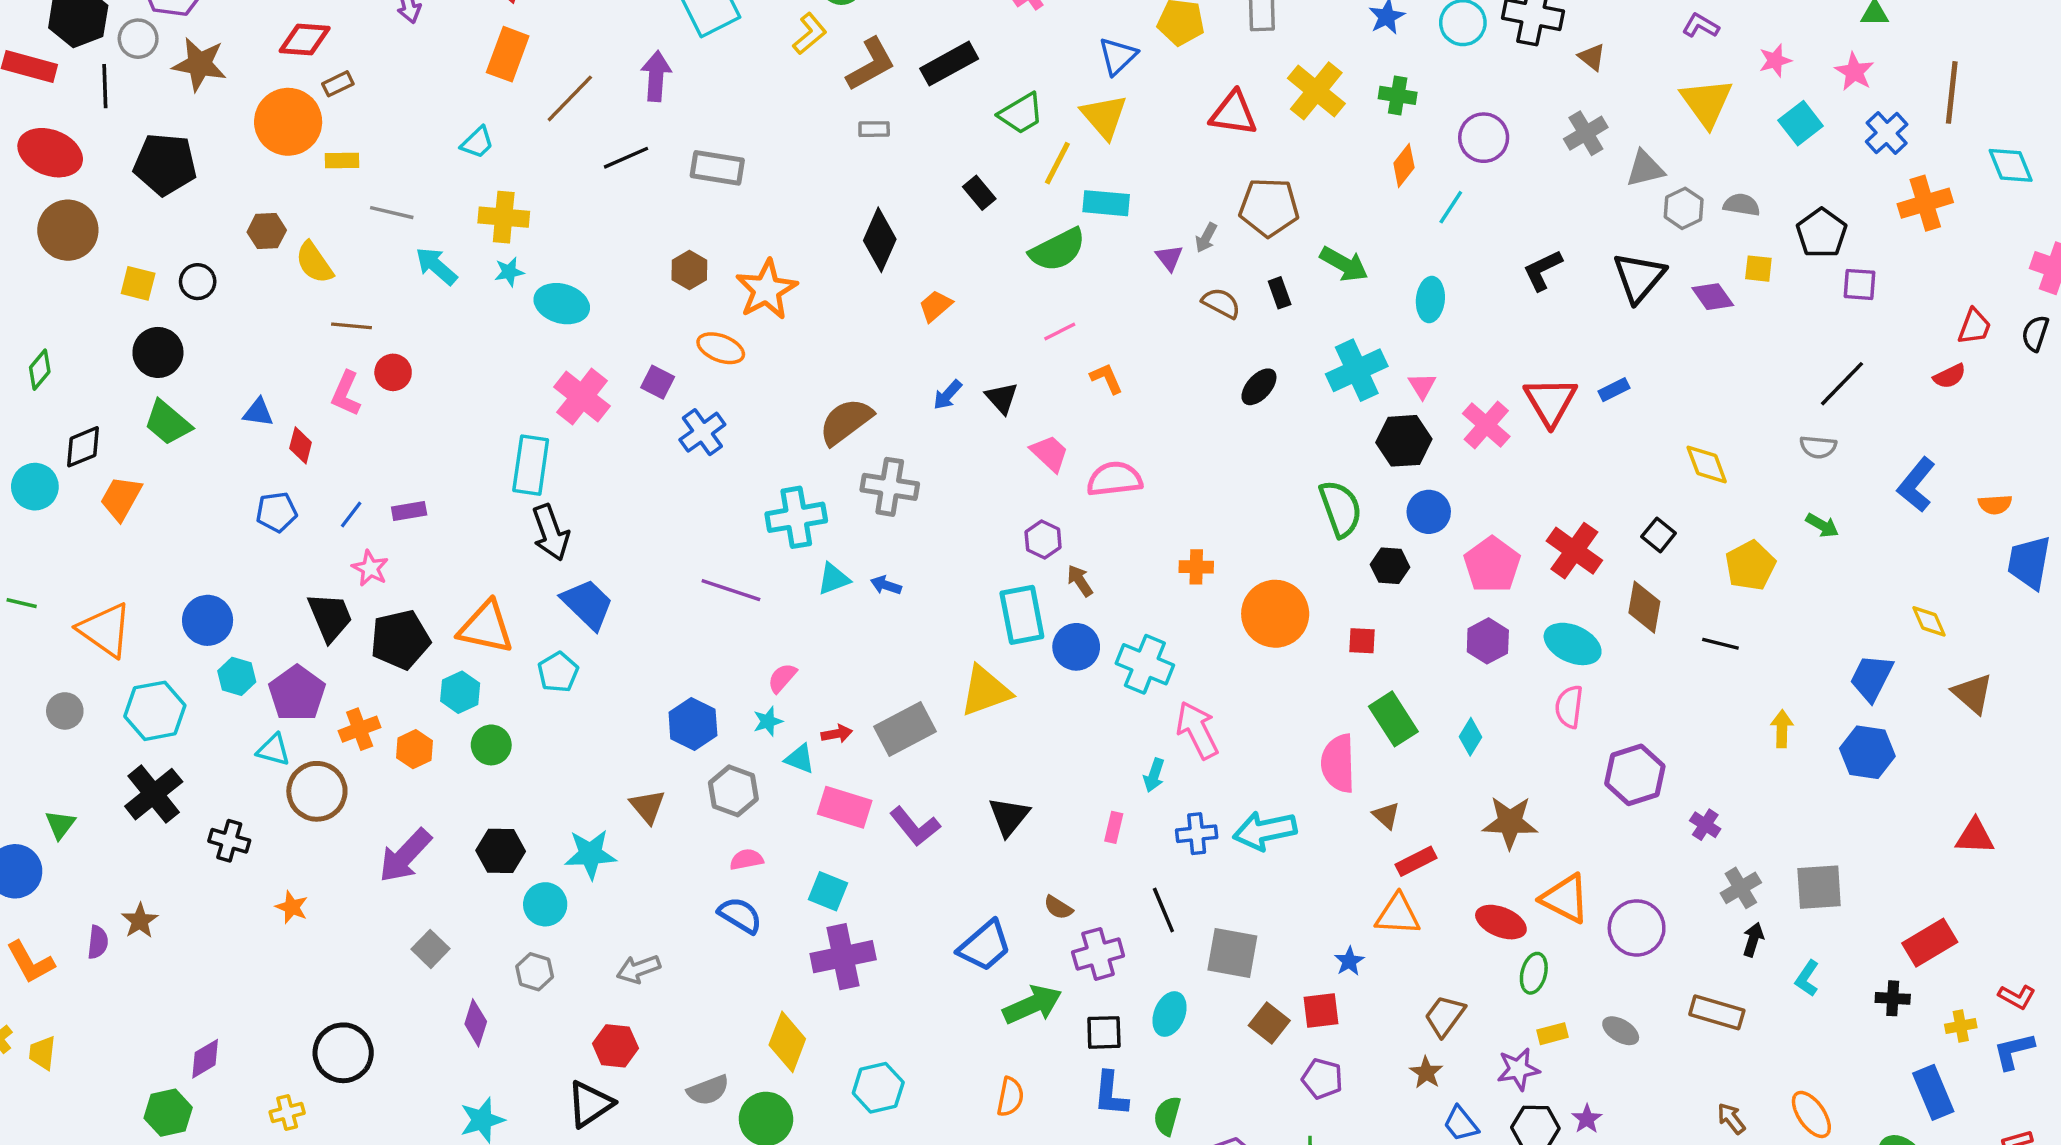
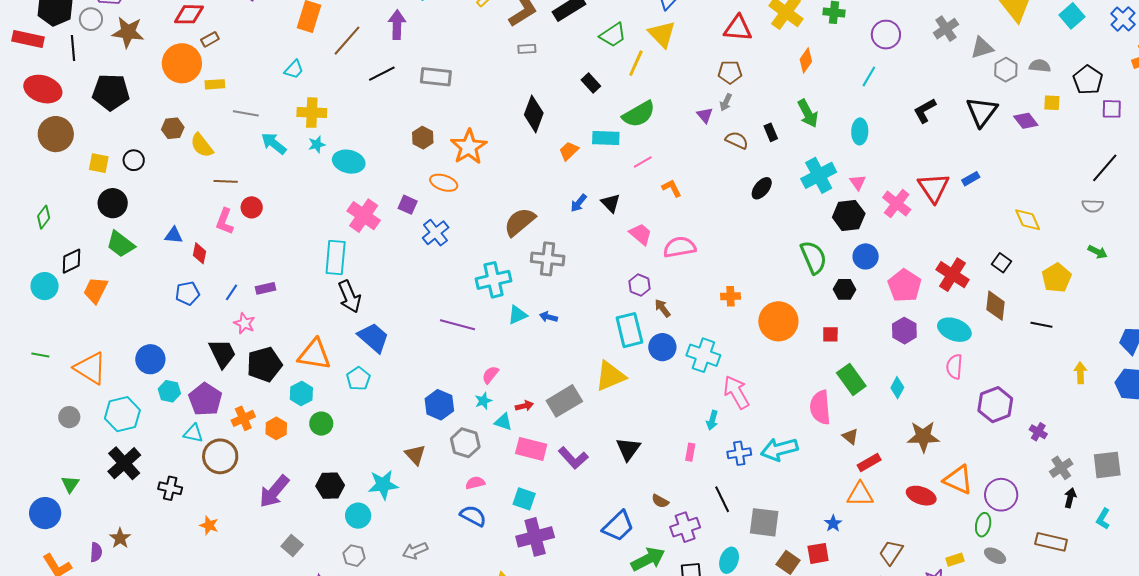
orange diamond: (1404, 165) -> (806, 60), moved
cyan rectangle: (1106, 203) -> (606, 138), moved
brown pentagon: (1269, 207) -> (730, 72), moved, size x0.7
green arrow: (1344, 264) -> (808, 113), turned 36
green ellipse: (1534, 973) -> (983, 525), moved

